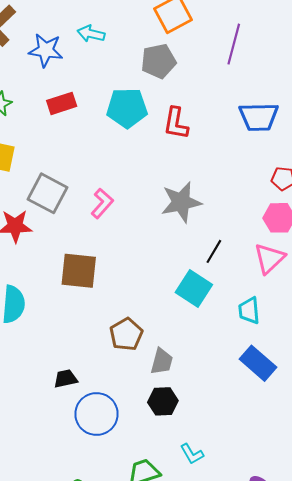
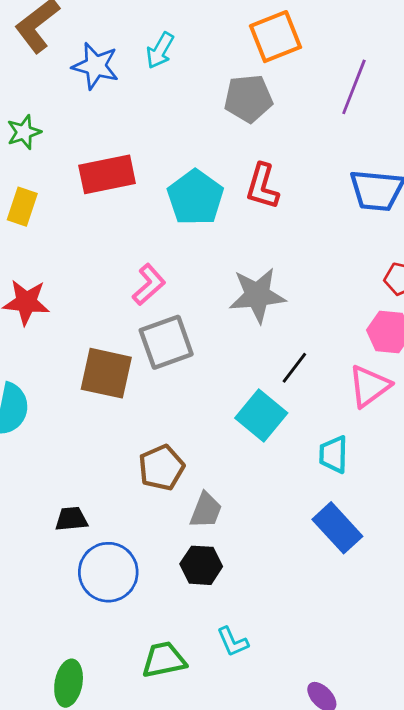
cyan arrow: (91, 34) -> (160, 50), turned -80
red rectangle: (62, 103) -> (107, 174), moved, size x1.4
cyan pentagon: (127, 108) -> (195, 198), moved, turned 30
gray square: (47, 193) -> (166, 342), moved, turned 36

